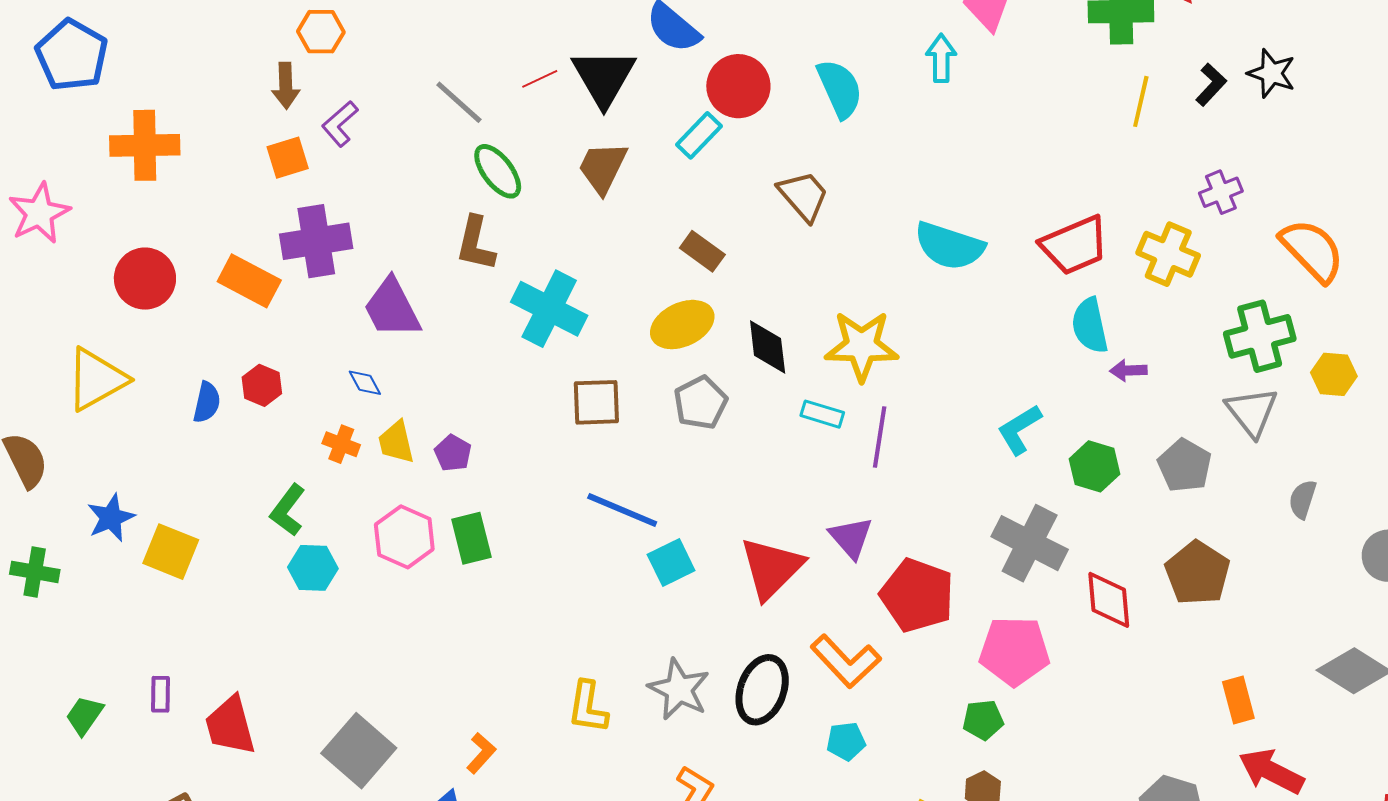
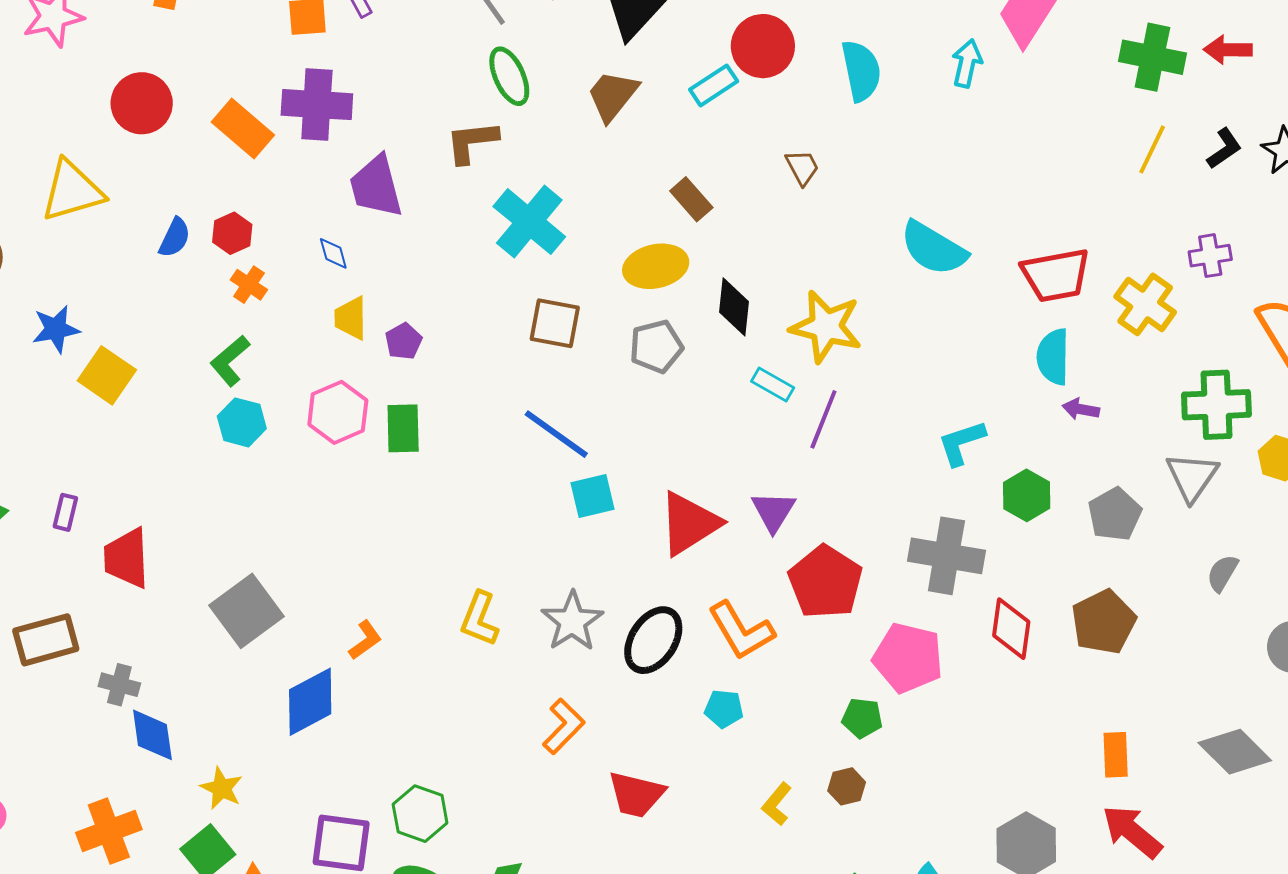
brown trapezoid: (803, 196) -> (802, 167), size x0.7
brown L-shape: (476, 244) -> (472, 142), turned 58
orange cross: (341, 444) -> (249, 285), moved
gray cross: (1030, 543) -> (946, 556), turned -30

